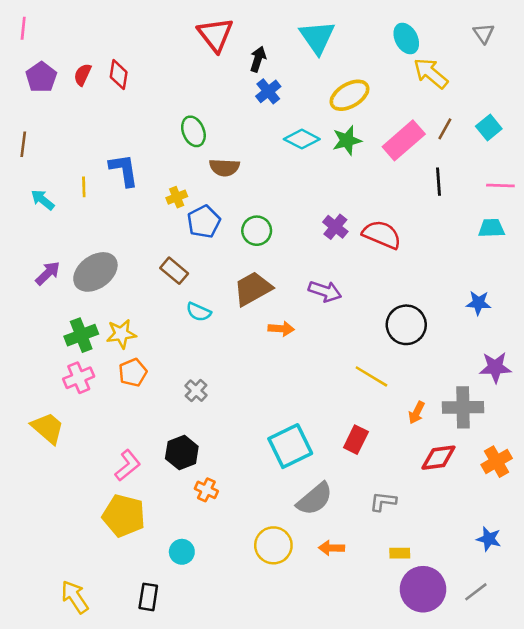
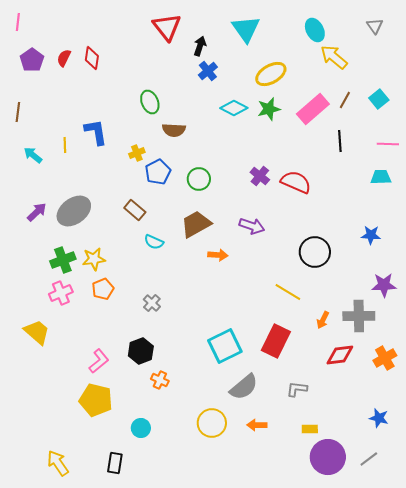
red rectangle: (356, 440) -> (276, 341), size x1.5

